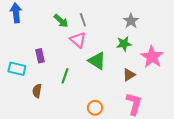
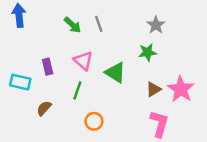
pink triangle: (78, 40) -> (83, 61), moved
pink star: (152, 57) -> (181, 89), moved
brown semicircle: (37, 91) -> (44, 108), turned 32
orange circle: (95, 108) -> (94, 121), moved

